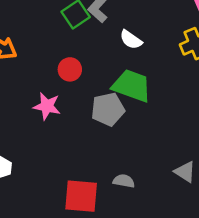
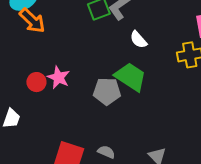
red circle: (70, 69) -> (36, 82), moved

